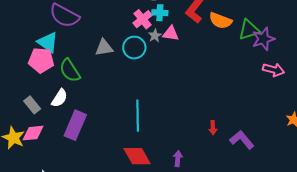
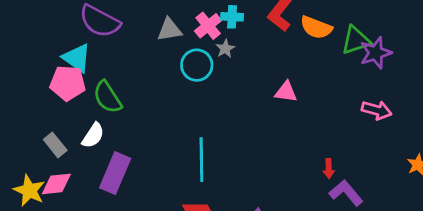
pink triangle: (171, 33) -> (286, 92), moved
gray triangle: (104, 48) -> (169, 30), moved
pink arrow: (274, 70) -> (377, 110), moved
red arrow: (213, 128) -> (329, 169), moved

